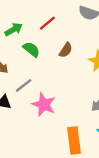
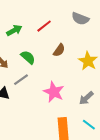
green semicircle: (31, 49) -> (28, 57), moved
pink star: (44, 104) -> (54, 92), moved

